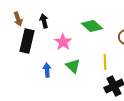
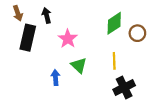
green diamond: (92, 26) -> (114, 23), moved, turned -75
blue arrow: (47, 70) -> (55, 77), moved

